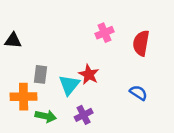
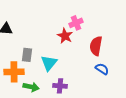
red semicircle: (141, 43) -> (96, 46), moved
red star: (89, 74) -> (65, 36), moved
purple cross: (84, 115) -> (60, 86), turned 32

